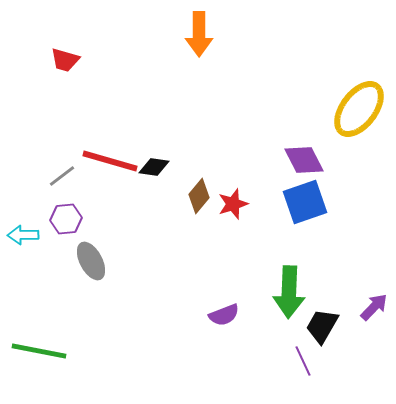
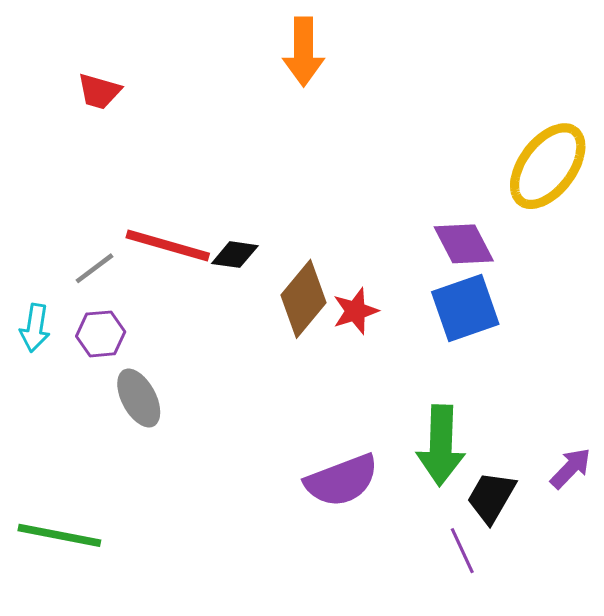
brown diamond: (199, 196) -> (304, 299), size x1.4
cyan arrow: (23, 235) -> (35, 328), moved, turned -80
purple semicircle: (224, 315) -> (342, 480), size x1.6

